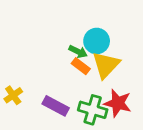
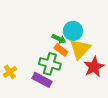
red star: (118, 103) -> (94, 67), moved, turned 30
green cross: (93, 110) -> (50, 64), moved

